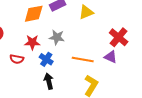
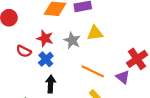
yellow triangle: (86, 12) -> (95, 33), moved
blue cross: (46, 59) -> (46, 59), moved

